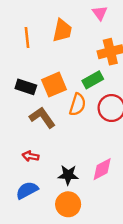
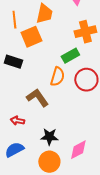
orange square: (54, 85) -> (31, 37), moved
brown L-shape: (42, 117) -> (37, 98), moved
pink diamond: (102, 169) -> (78, 150), moved

